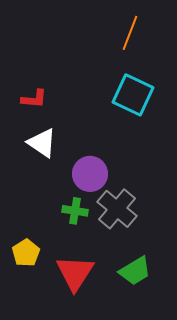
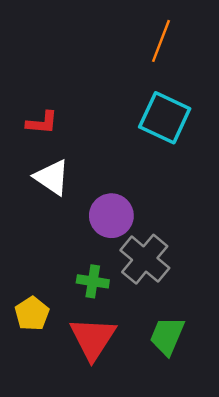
green cross: (75, 211) -> (93, 281), moved
green trapezoid: (135, 271) -> (167, 336), turned 144

